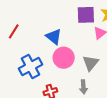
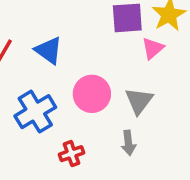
blue triangle: (54, 37) -> (49, 50), moved

